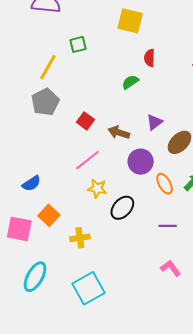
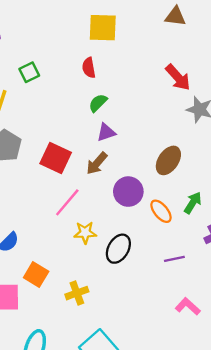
yellow square: (130, 21) -> (103, 28), moved
red semicircle: (149, 58) -> (89, 68), moved
red square: (85, 121) -> (56, 158), size x1.5
purple triangle: (154, 122) -> (106, 132), moved, turned 30
brown arrow: (119, 133) -> (97, 163), turned -55

